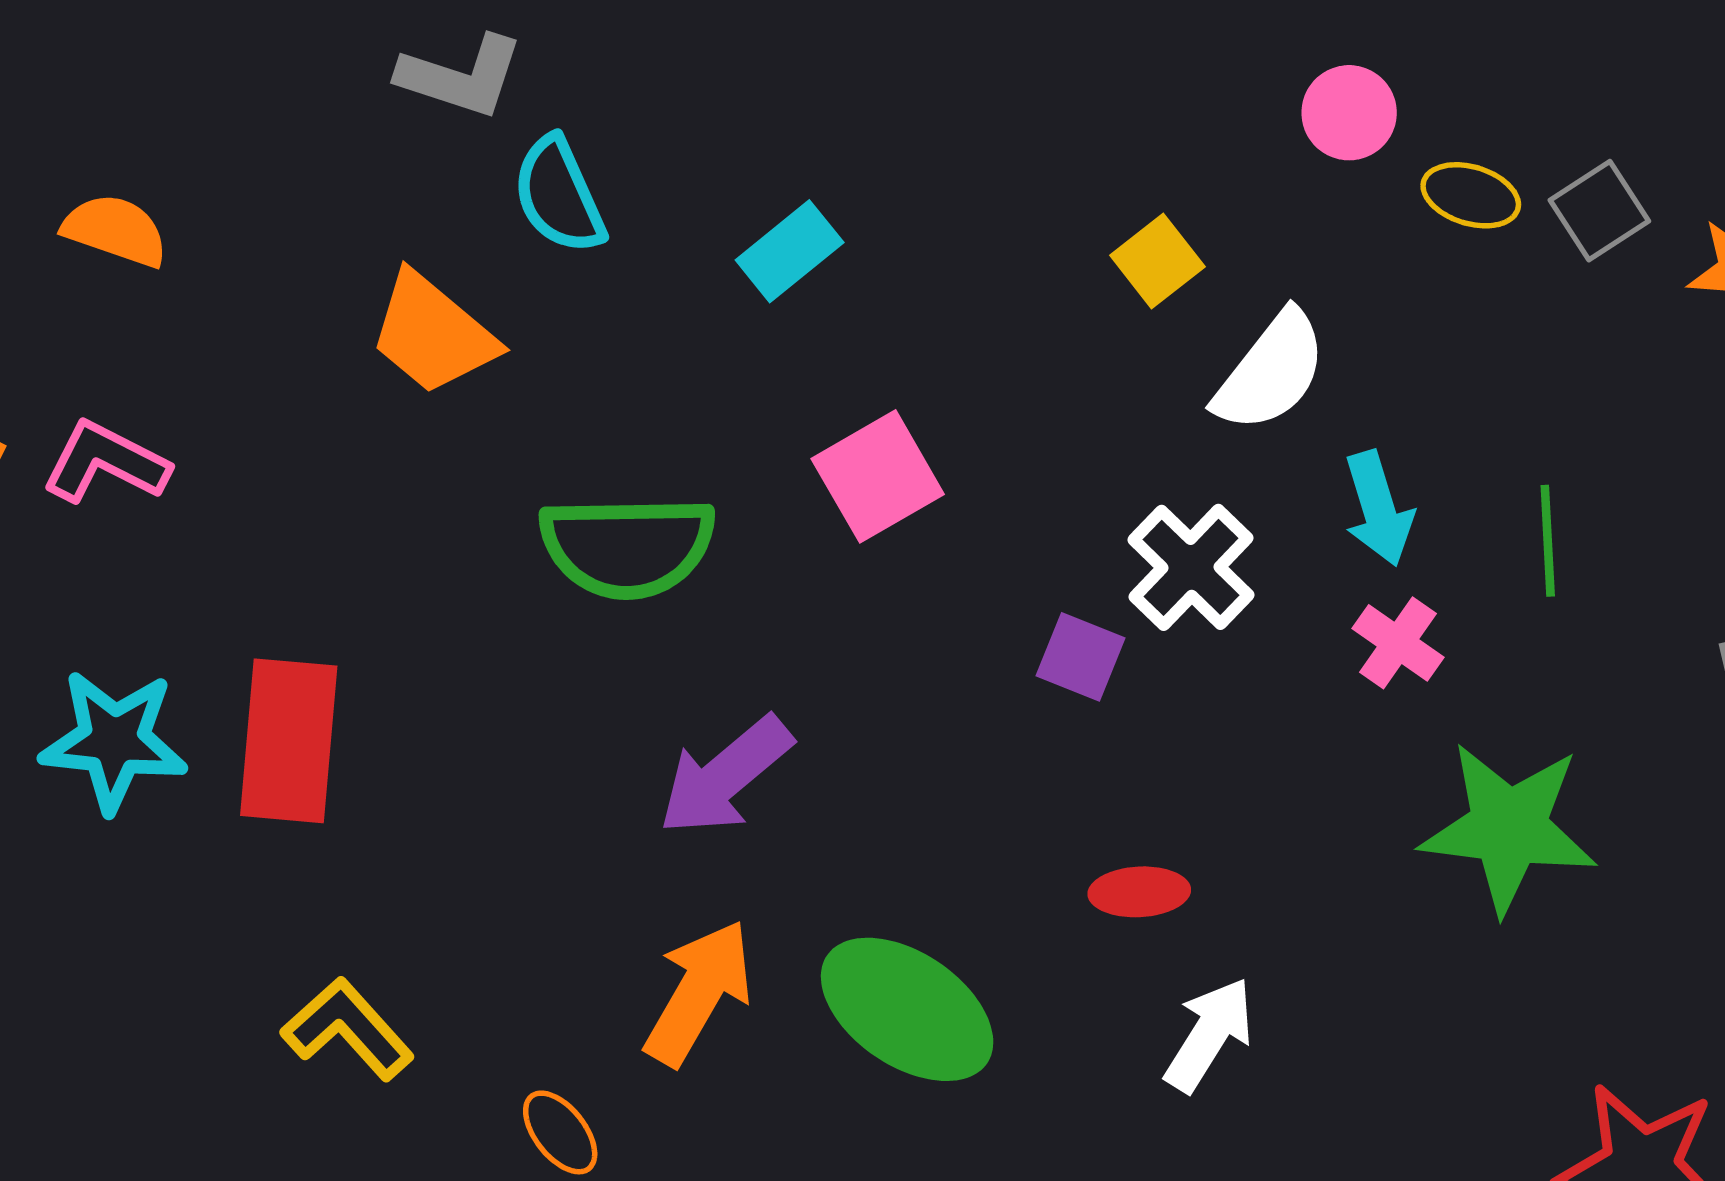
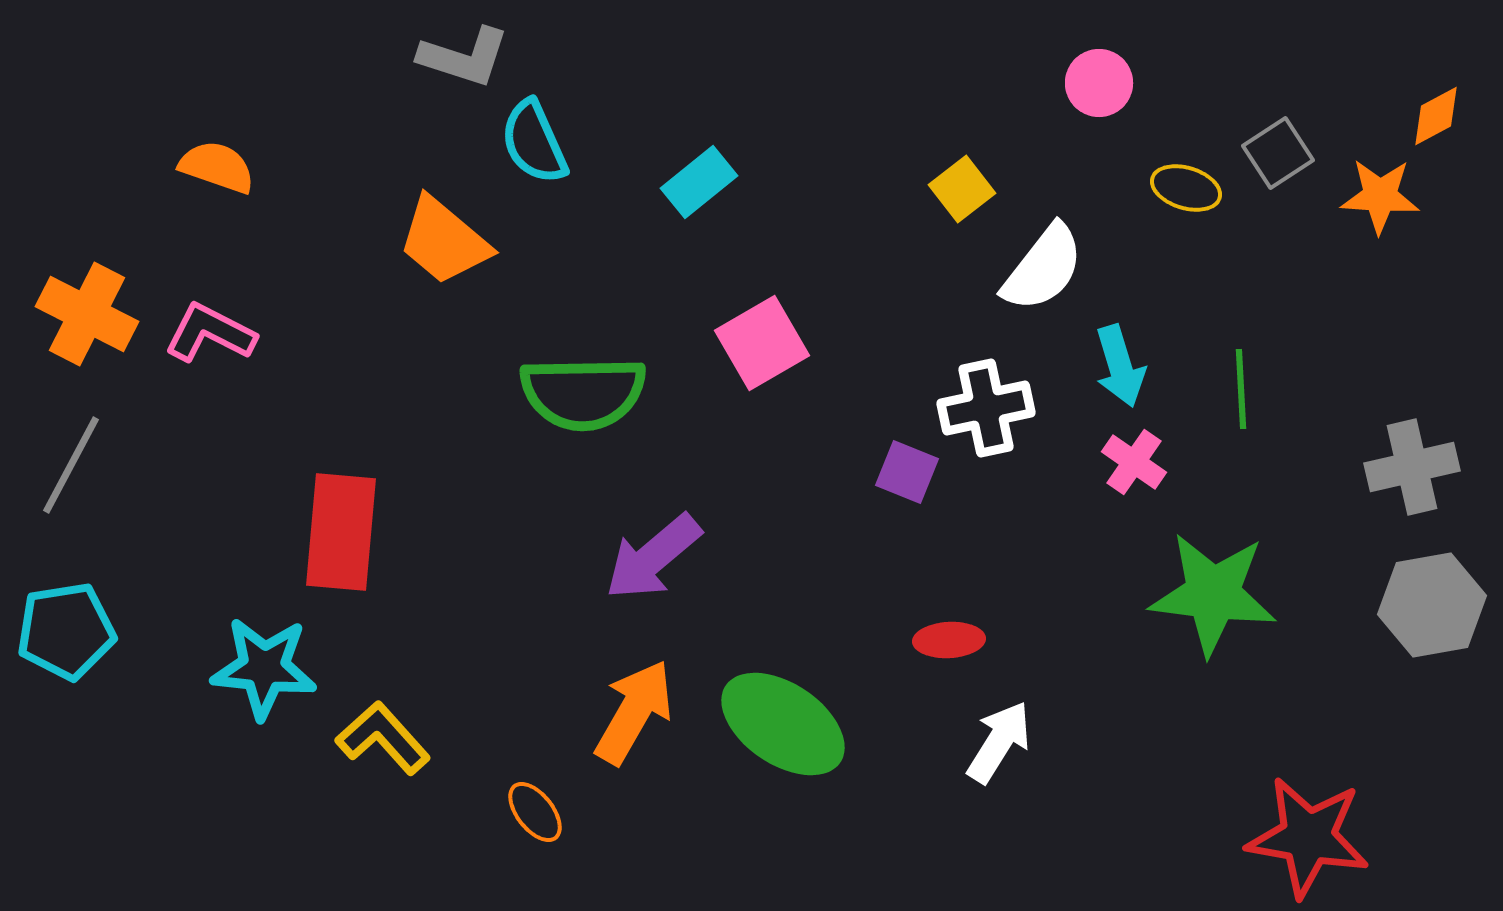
yellow ellipse: (1471, 195) -> (1186, 188), moved
white cross: (1191, 567) -> (986, 408), turned 34
cyan star: (114, 741) -> (264, 668), moved

